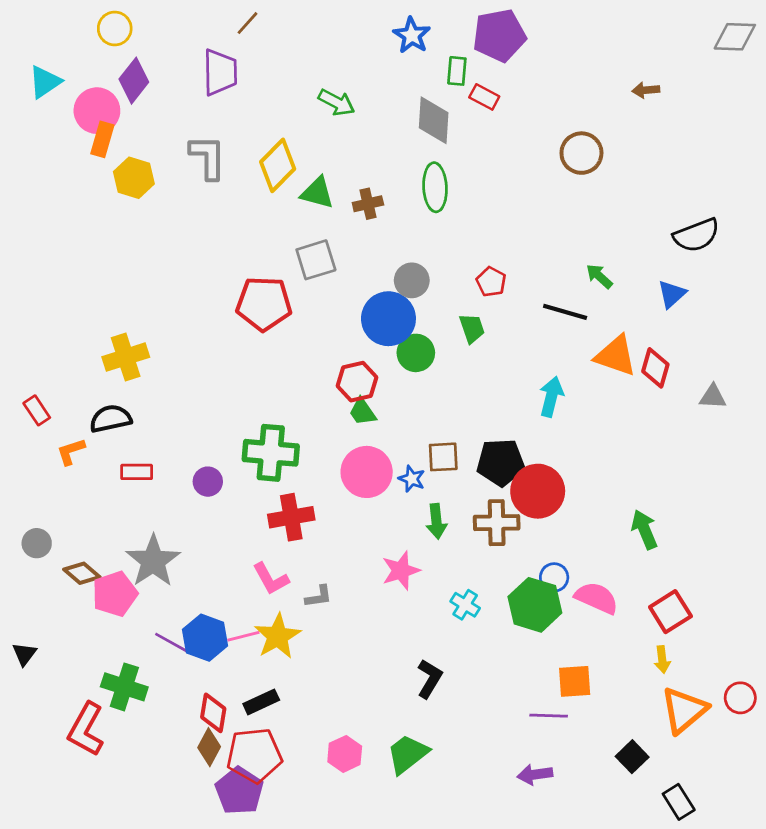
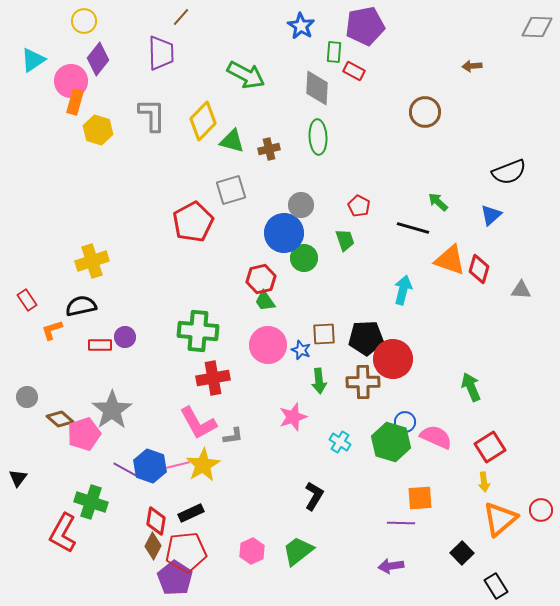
green arrow: (336, 102) -> (246, 75), size x1.4
red pentagon: (264, 304) -> (193, 222), turned -30
purple circle: (208, 482) -> (125, 337), moved
pink L-shape: (271, 579) -> (198, 423), size x1.4

